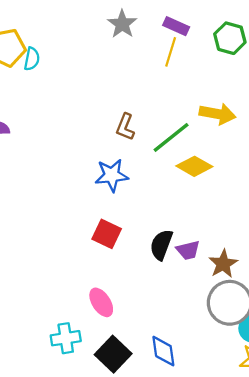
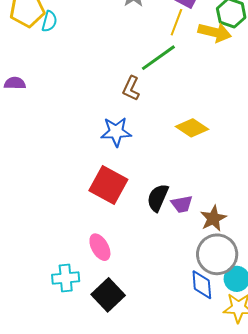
yellow arrow: (217, 114) -> (215, 32), moved
green line: (171, 137) -> (158, 58), moved
red square: (107, 234) -> (108, 185), size x1.4
blue diamond: (163, 351) -> (202, 285), moved

